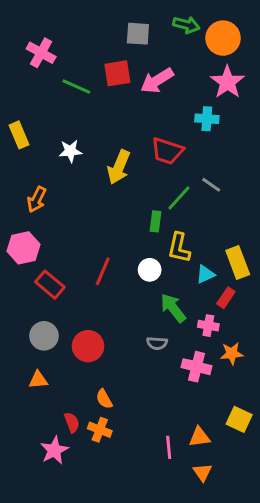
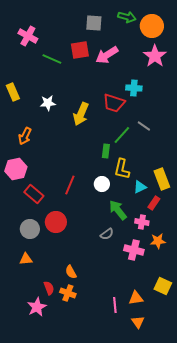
cyan cross: (207, 119) -> (134, 88), moved
gray semicircle: (157, 343) -> (107, 234), turned -40
red circle: (88, 346) -> (56, 222), moved

